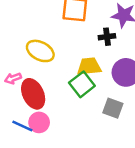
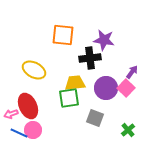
black cross: (107, 37) -> (90, 58), size x1.5
pink arrow: (13, 78) -> (11, 114), moved
green square: (82, 84) -> (69, 98), turned 30

